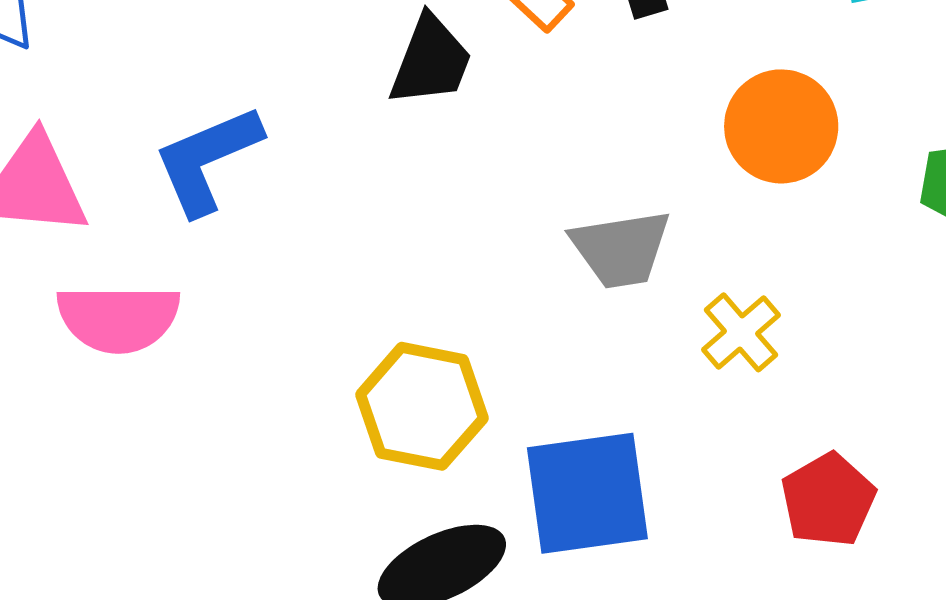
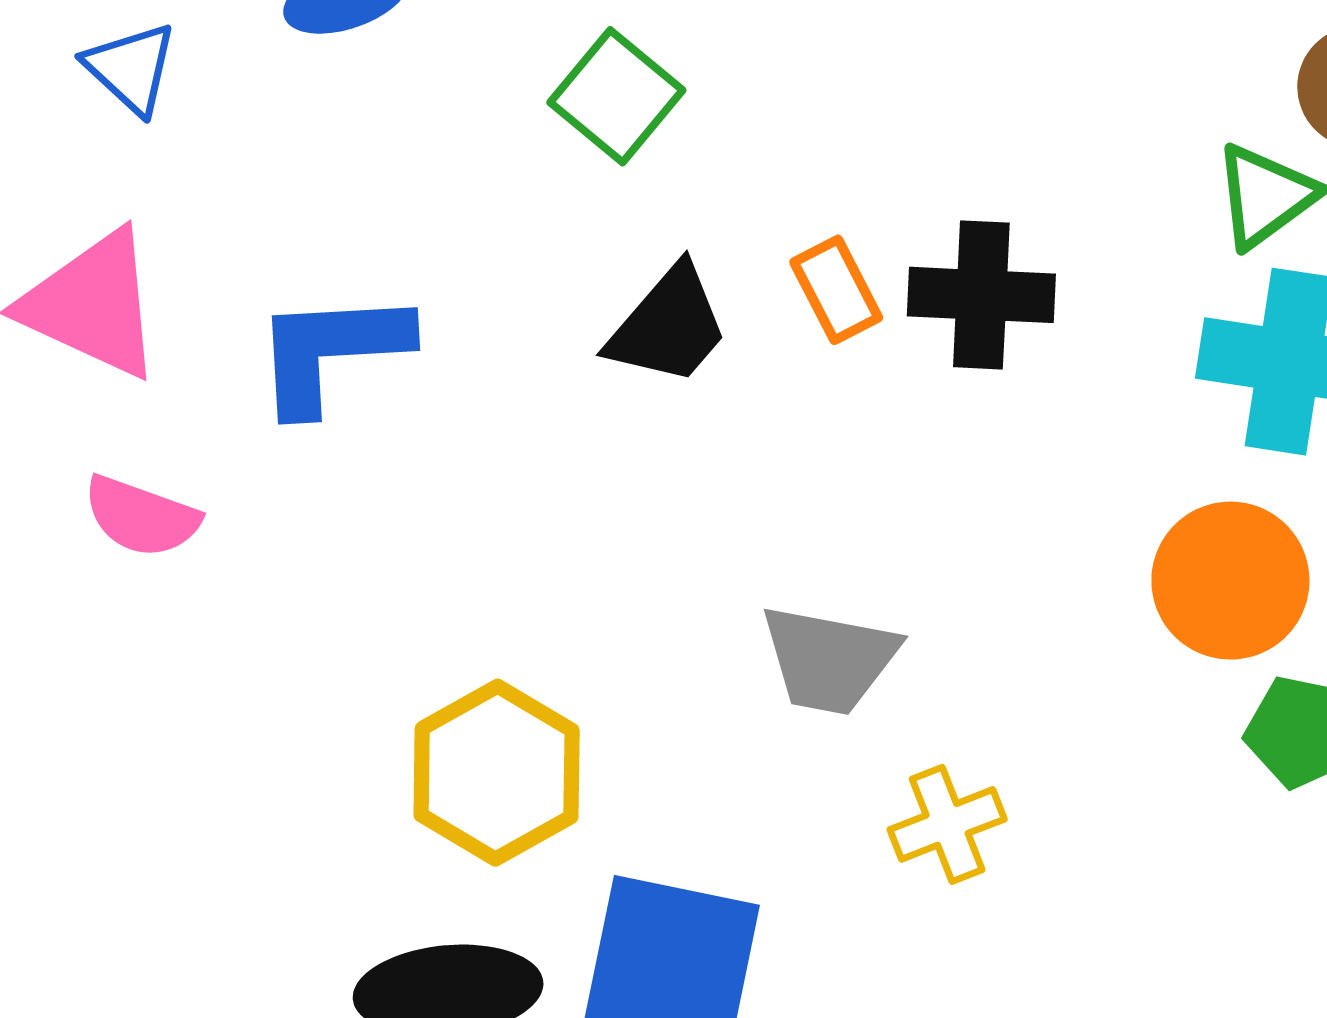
orange circle: (781, 126) -> (1230, 581), moved
pink semicircle: (118, 318) -> (141, 517), size x0.7

